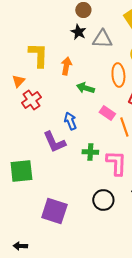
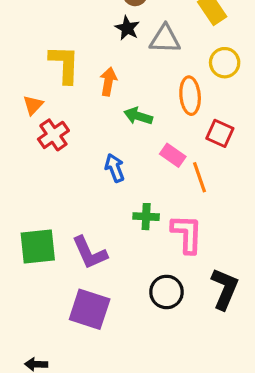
purple L-shape: (54, 142) -> (90, 253), moved

